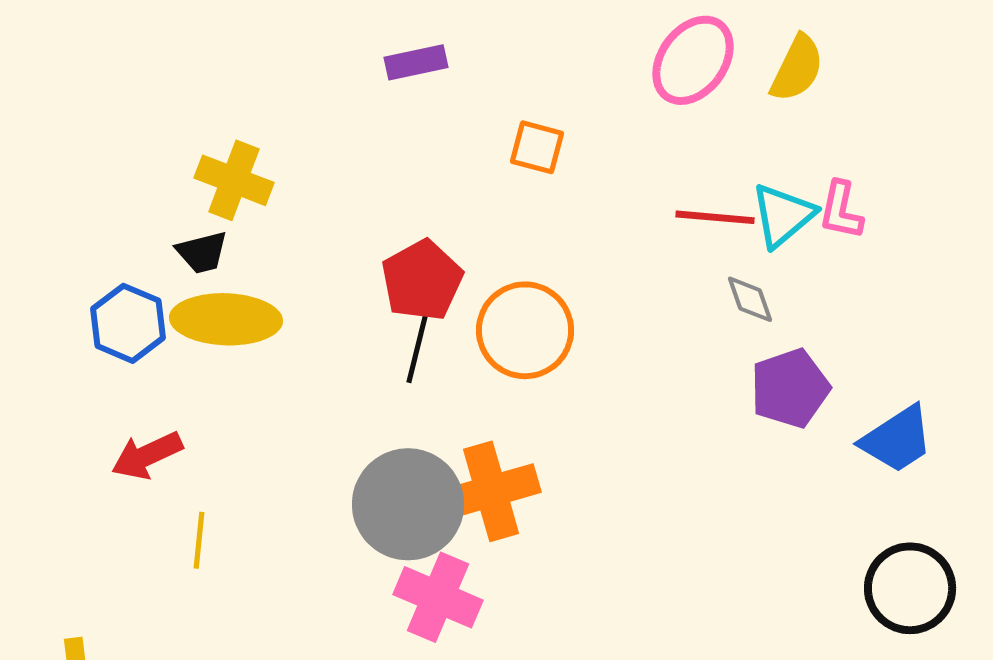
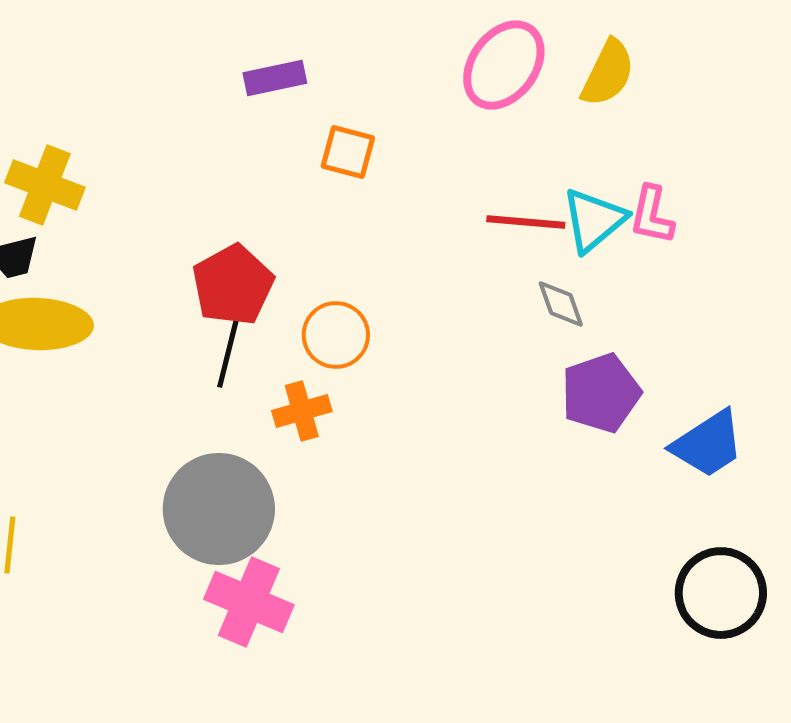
purple rectangle: (416, 62) -> (275, 78), moved
orange circle: (525, 330) -> (336, 335), size x0.7
orange cross: (491, 491) -> (302, 411), moved, size x0.6

